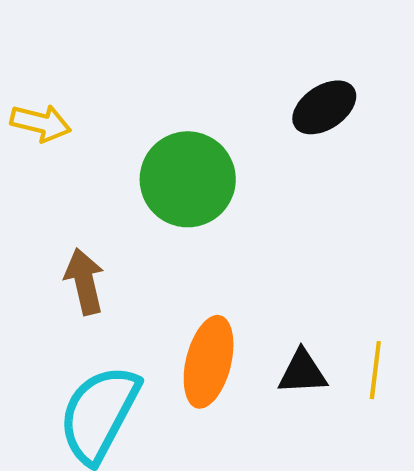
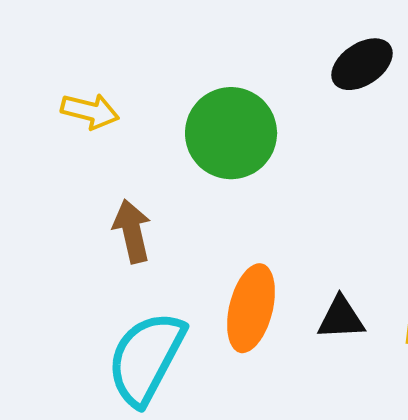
yellow arrow: (41, 123) -> (90, 111), moved

